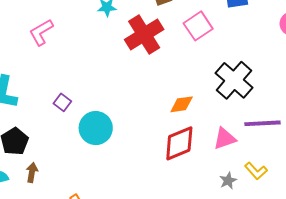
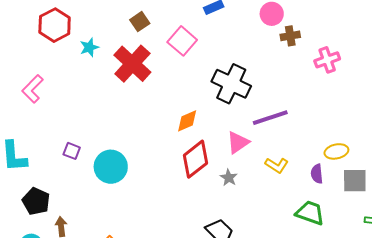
gray star: (228, 181) -> (229, 178), moved

